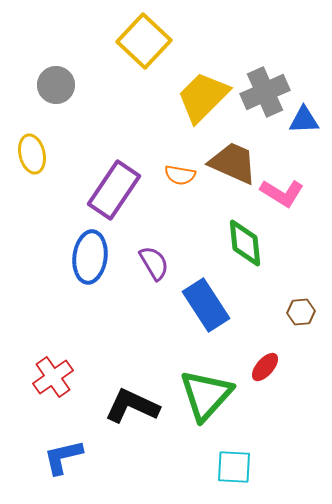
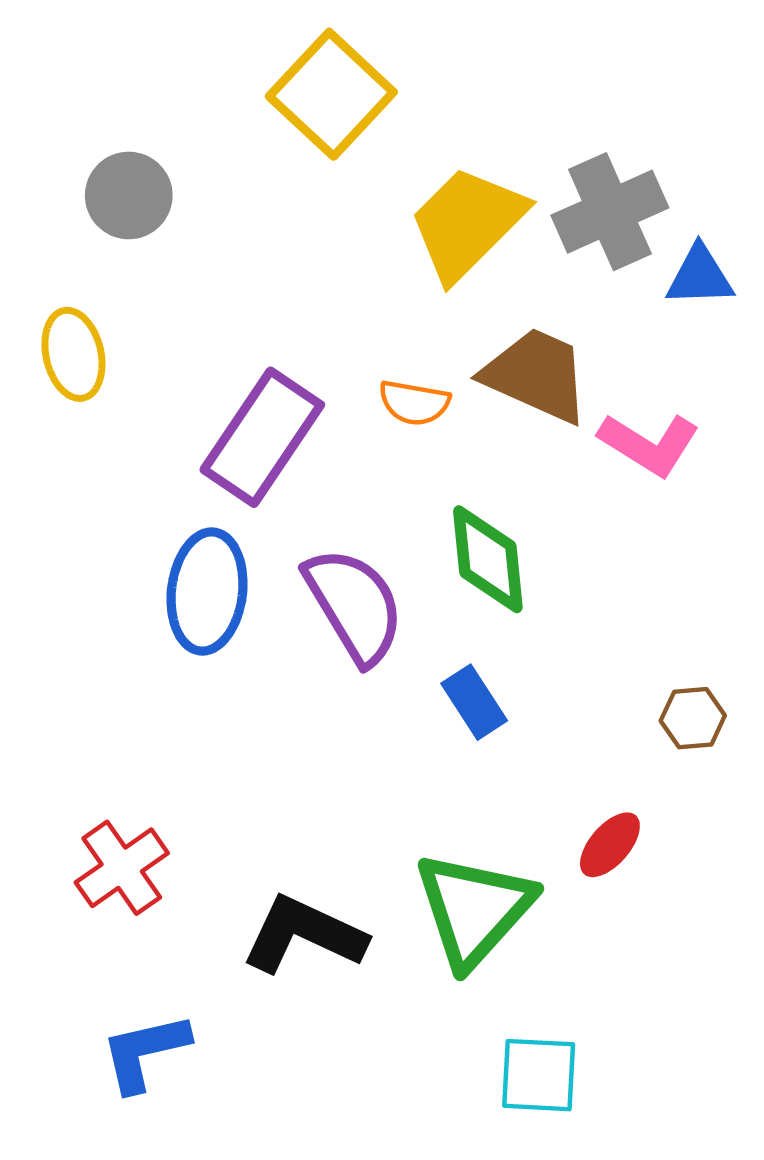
green diamond: (245, 243) -> (488, 559), moved
purple semicircle: (154, 263) -> (354, 605), size x1.5
blue rectangle: (206, 305) -> (474, 702), size x0.6

